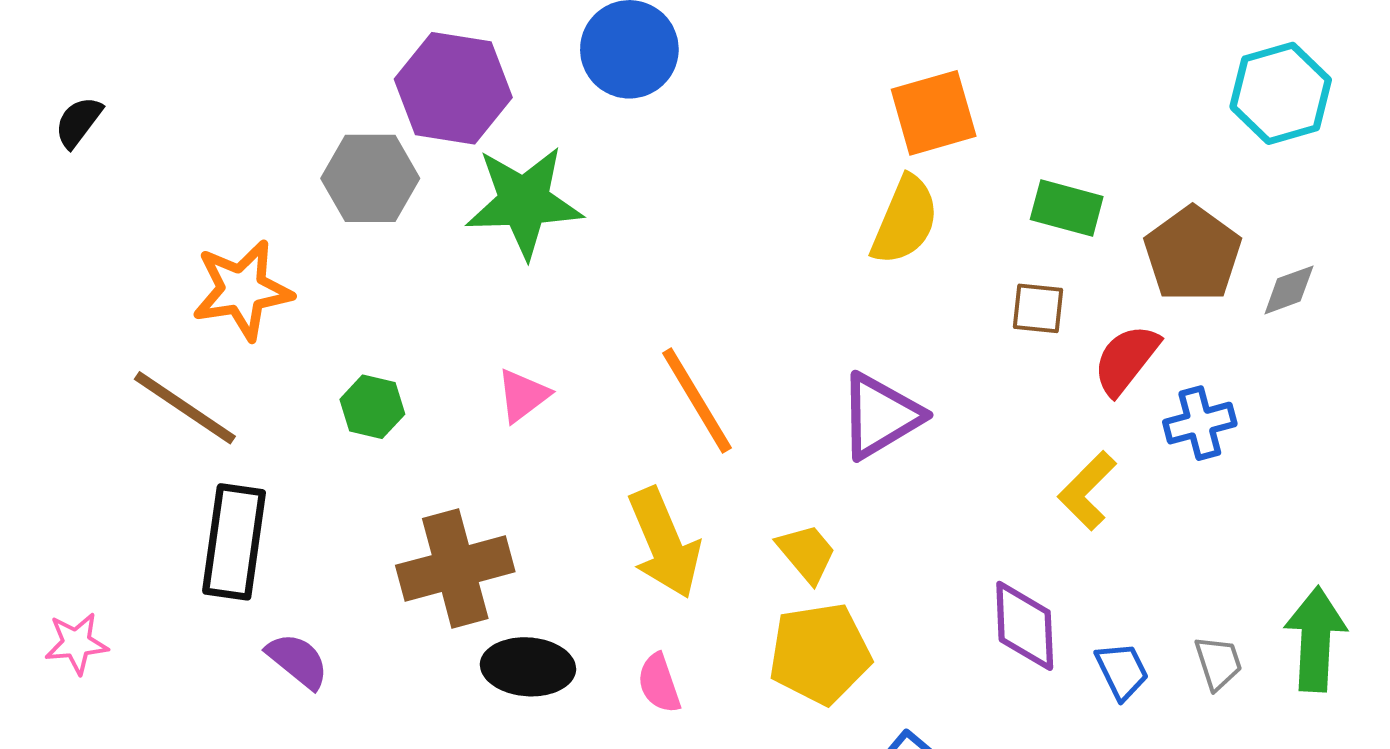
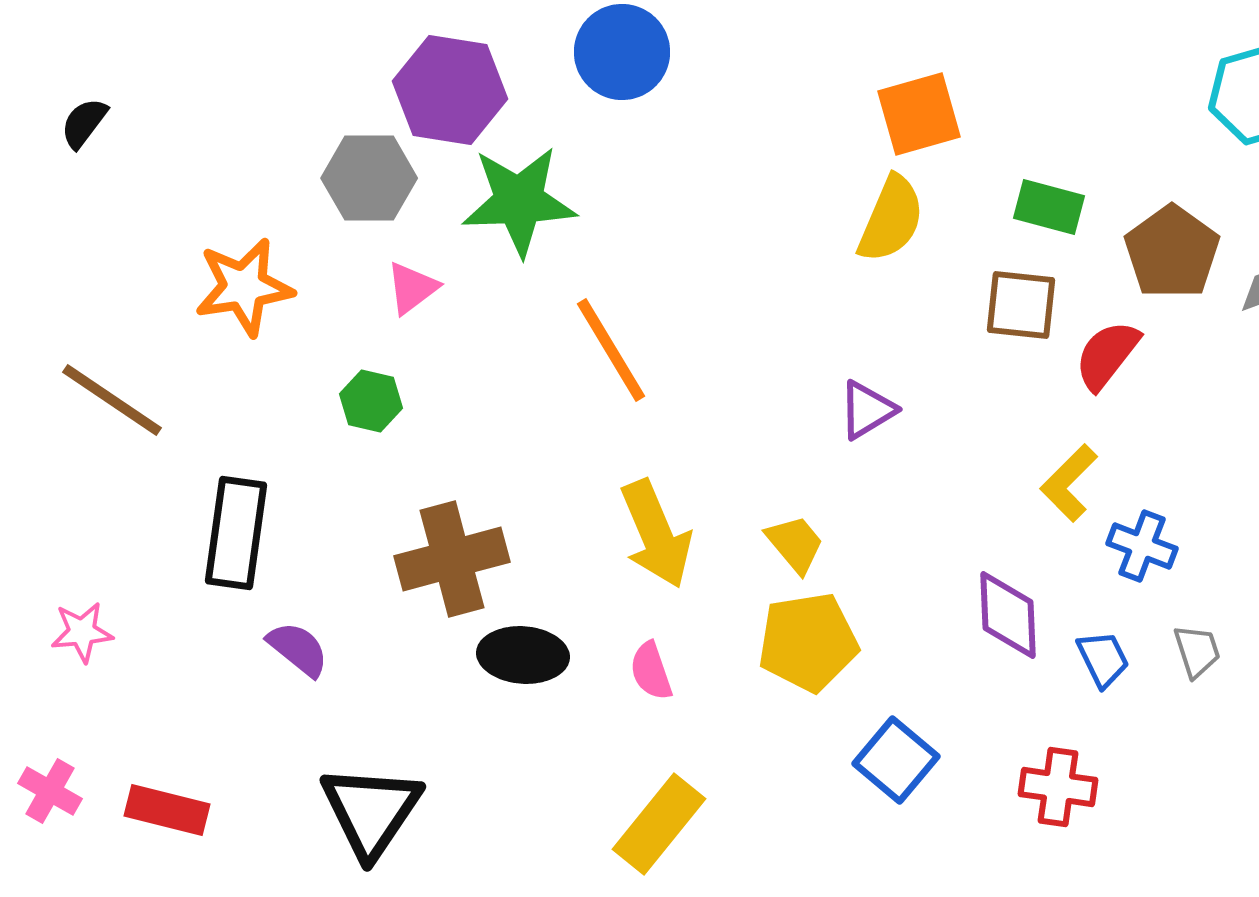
brown square: (1038, 308) -> (1021, 305), size x1.4
pink triangle: (523, 395) -> (412, 288), moved
orange line: (697, 401) -> (611, 350), moved
brown line: (185, 408) -> (112, 400), moved
purple triangle: (880, 416) -> (867, 410), size x0.7
blue cross: (1200, 423) -> (1142, 546), moved, turned 36

